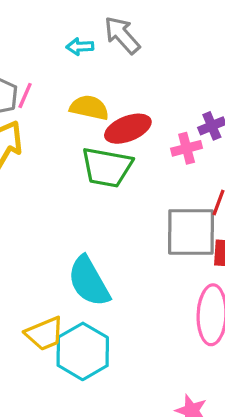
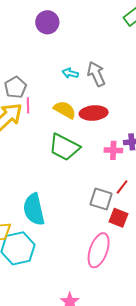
pink line: (25, 95) -> (28, 105), moved, turned -42
red ellipse: (128, 129) -> (94, 113), moved
gray square: (191, 232) -> (101, 199), size x0.7

